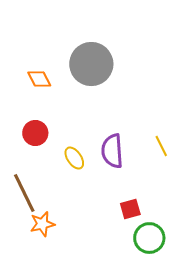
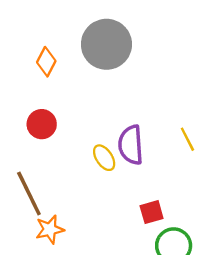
orange diamond: (39, 79) -> (46, 62), turned 55
yellow ellipse: (74, 158) -> (104, 158), moved

